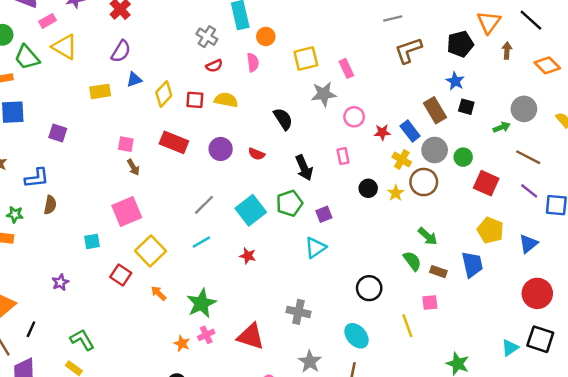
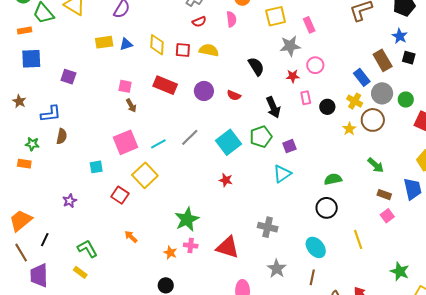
blue triangle: (134, 80) -> (126, 44), moved
yellow diamond: (164, 94) -> (157, 45), turned -40
red star: (382, 132) -> (293, 76), moved
black circle: (368, 188) -> (327, 107), moved
cyan line: (201, 242) -> (158, 144), moved
green semicircle: (412, 261) -> (333, 179), moved, turned -66
orange arrow: (159, 293) -> (131, 237), moved
pink square: (430, 303) -> (387, 216), moved, turned -32
pink cross: (206, 335) -> (191, 246), turned 32

